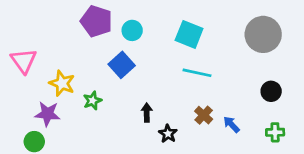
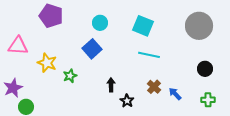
purple pentagon: (96, 21) -> (51, 16), moved
pink triangle: (24, 61) -> (18, 46), turned -50
purple star: (47, 114) -> (13, 88), moved, turned -30

